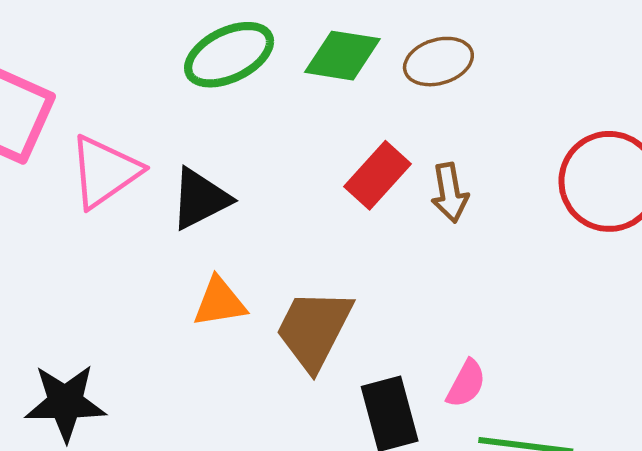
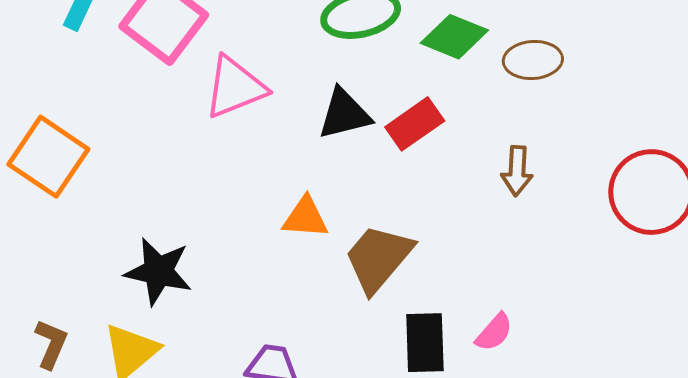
red rectangle: (377, 175) -> (415, 124), moved
black triangle: (200, 199) -> (344, 114), moved

